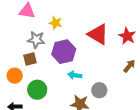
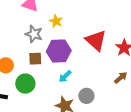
brown square: (30, 59) -> (35, 59), moved
cyan arrow: (75, 75) -> (65, 76), turned -64

